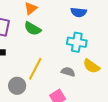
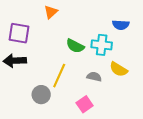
blue semicircle: (79, 12) -> (121, 25), moved
green semicircle: (33, 29) -> (75, 46), moved

